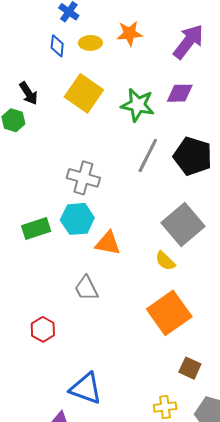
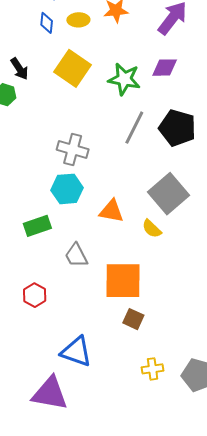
green rectangle: (36, 229) -> (37, 226), moved
orange triangle: (108, 243) -> (112, 211), moved
orange square: (169, 313) -> (123, 281), moved, turned 36
brown square: (190, 368) -> (133, 319), moved

